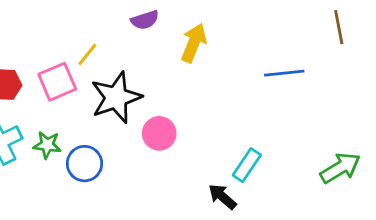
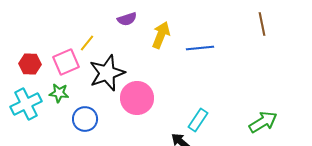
blue line: (284, 73) -> (200, 48), moved
pink circle: (159, 133) -> (137, 98), size x1.4
green star: (47, 145) -> (59, 93), moved

